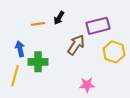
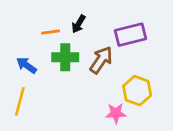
blue arrow: (20, 49) -> (27, 65), turned -42
yellow hexagon: (114, 52) -> (137, 91), moved
green cross: (38, 62) -> (65, 57), moved

